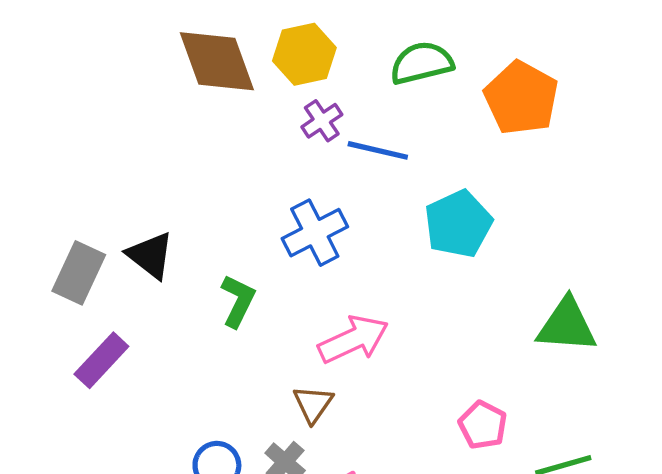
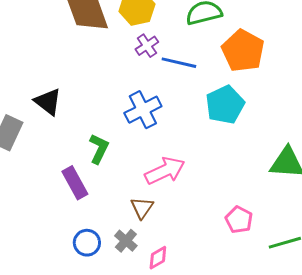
orange pentagon: (521, 98) -> (243, 51), moved
black triangle: (150, 255) -> (48, 102), moved
purple rectangle: (101, 360) -> (75, 183), moved, turned -72

